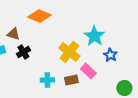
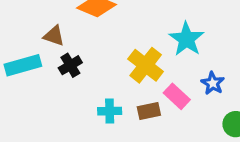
blue star: (110, 55) -> (213, 83), moved

